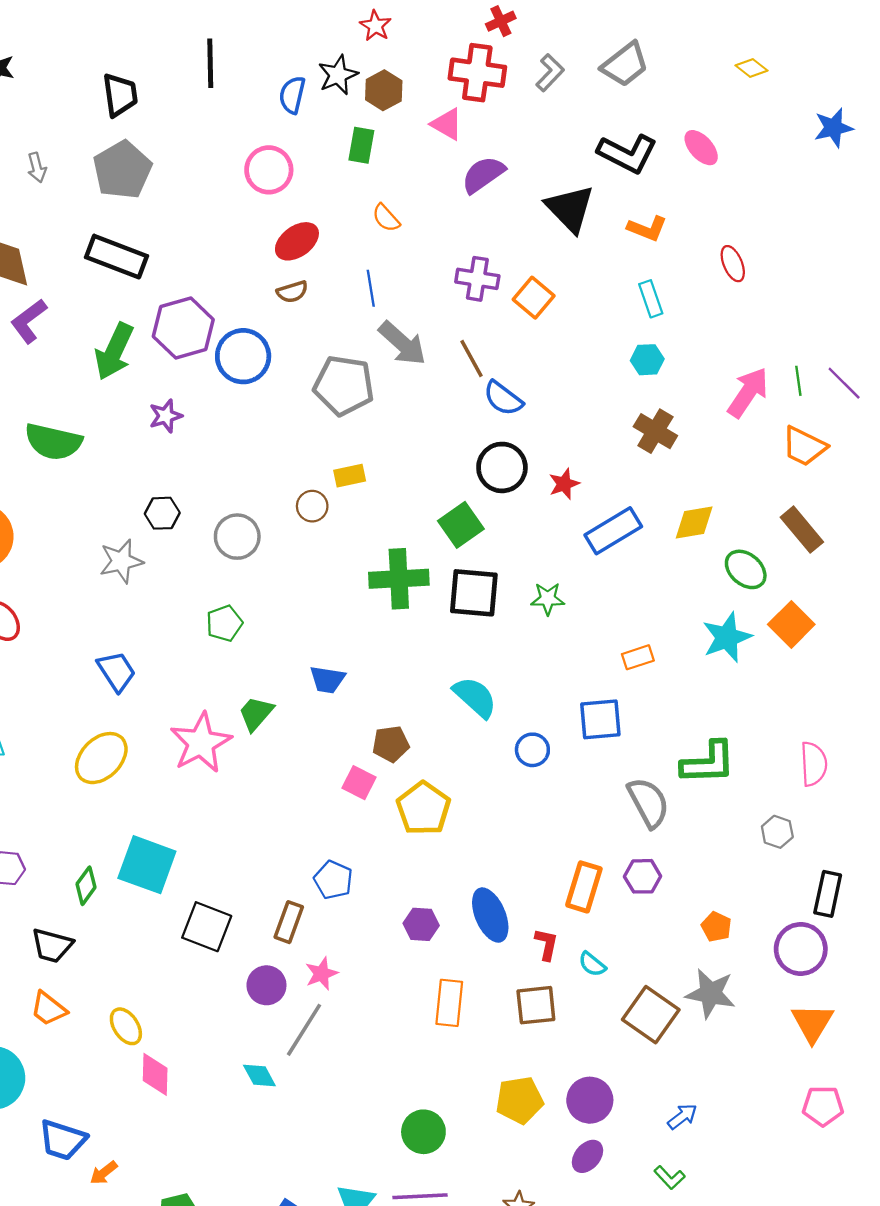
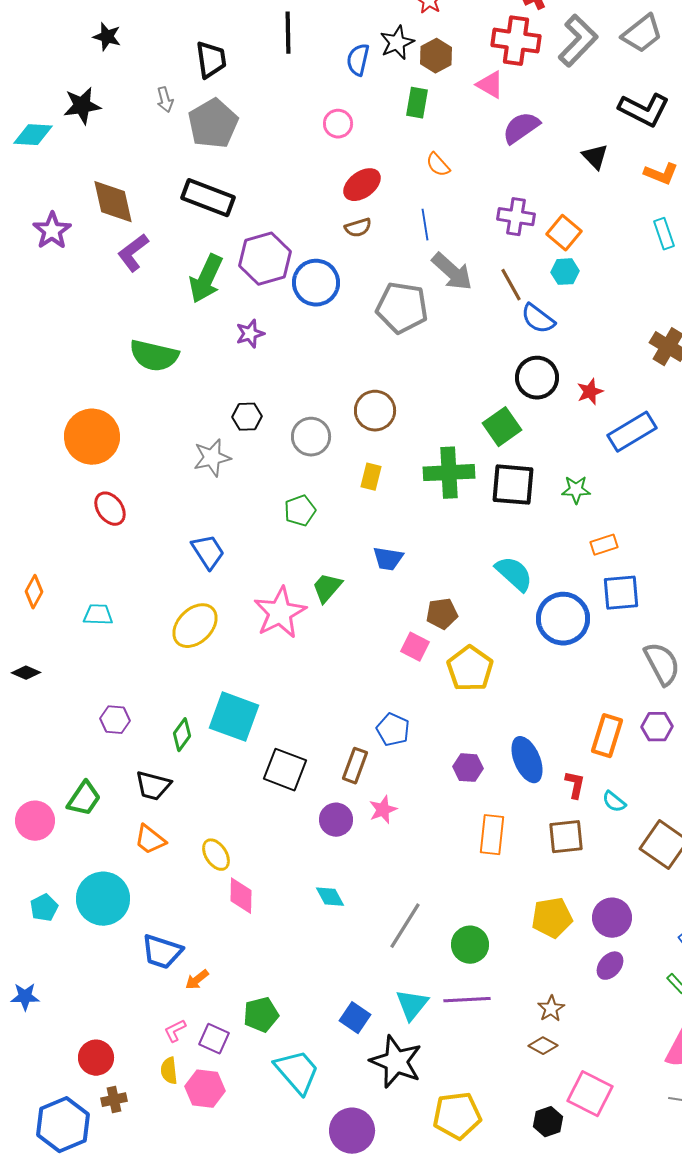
gray L-shape: (550, 73) -> (578, 41), size x1.6
gray arrow: (37, 168) -> (165, 100), moved
pink circle: (269, 170) -> (338, 124), size x0.7
black triangle: (570, 209) -> (595, 157), size x0.6
cyan hexagon: (647, 360) -> (565, 272), moved
yellow rectangle: (350, 476) -> (371, 477), moved, turned -64
brown circle: (312, 506) -> (375, 411), size x1.5
orange rectangle: (638, 657) -> (604, 545), moved
blue circle: (532, 750) -> (563, 619), size x1.8
gray line: (304, 1030) -> (405, 926), moved

